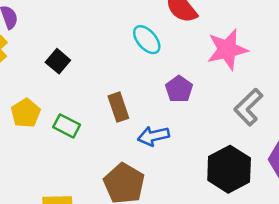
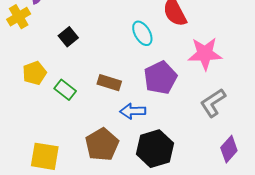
purple pentagon: (179, 89) -> (160, 78), size x1.5
brown rectangle: (118, 107) -> (109, 83), turned -65
black hexagon: (229, 169) -> (155, 149), moved

